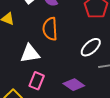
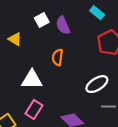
orange semicircle: (50, 29) -> (58, 57), size x0.7

